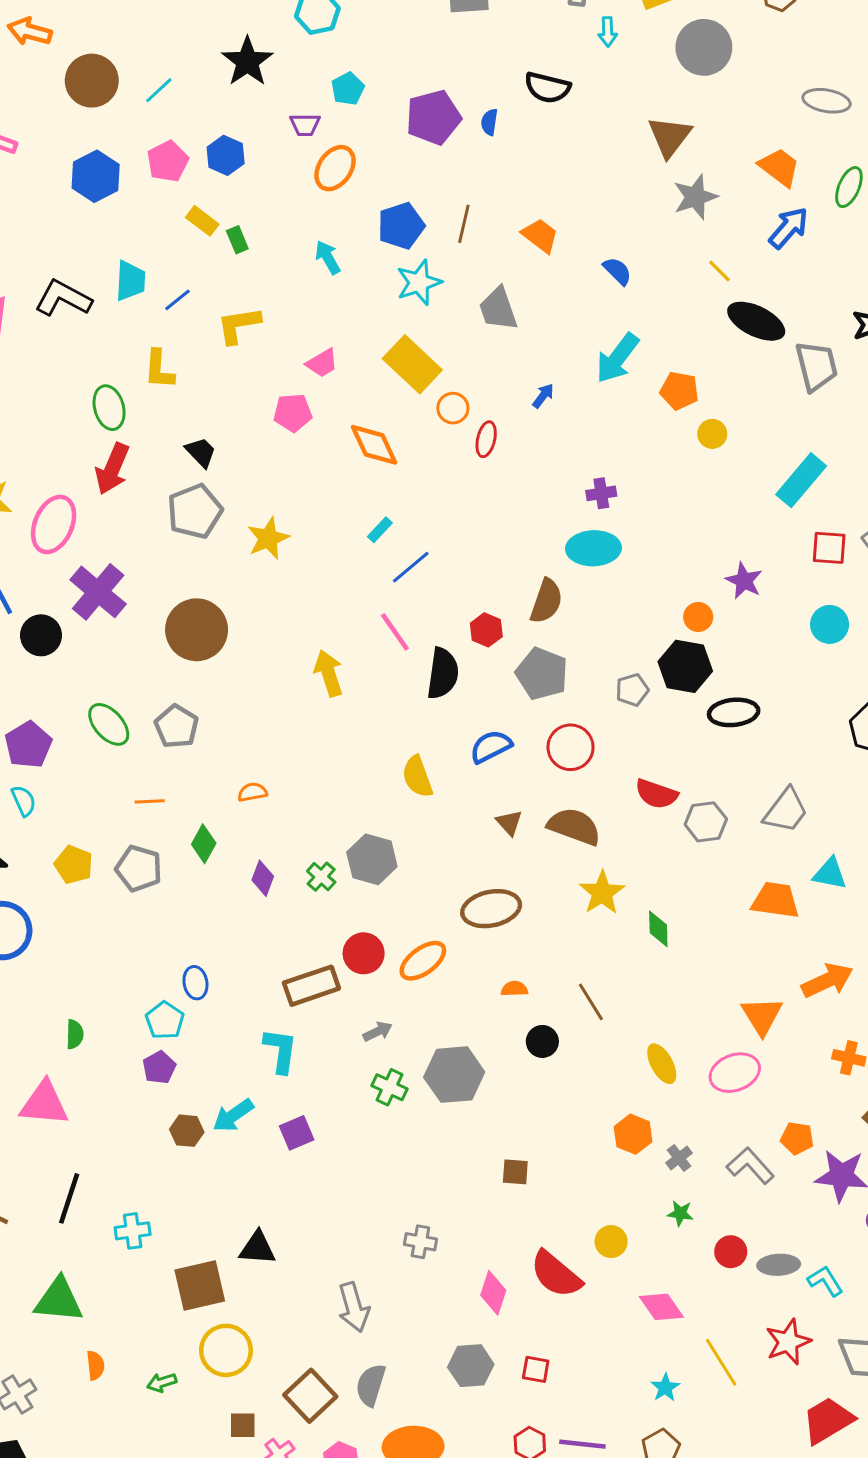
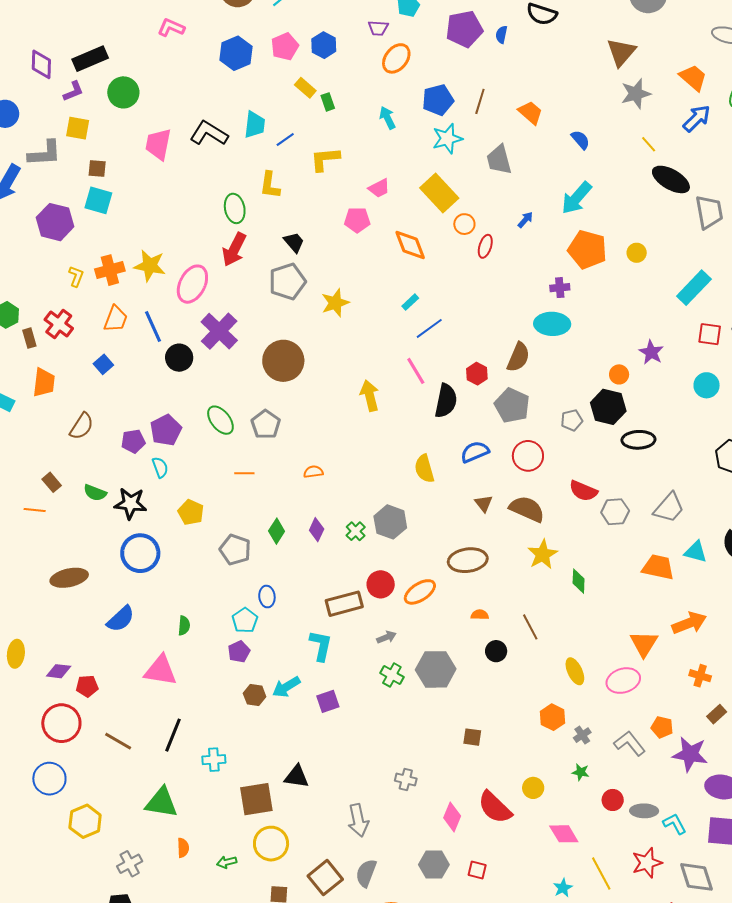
orange pentagon: (679, 391) -> (587, 250), moved, size x1.5
green diamond: (204, 844) -> (277, 531), moved
gray pentagon: (139, 868) -> (235, 550), moved

